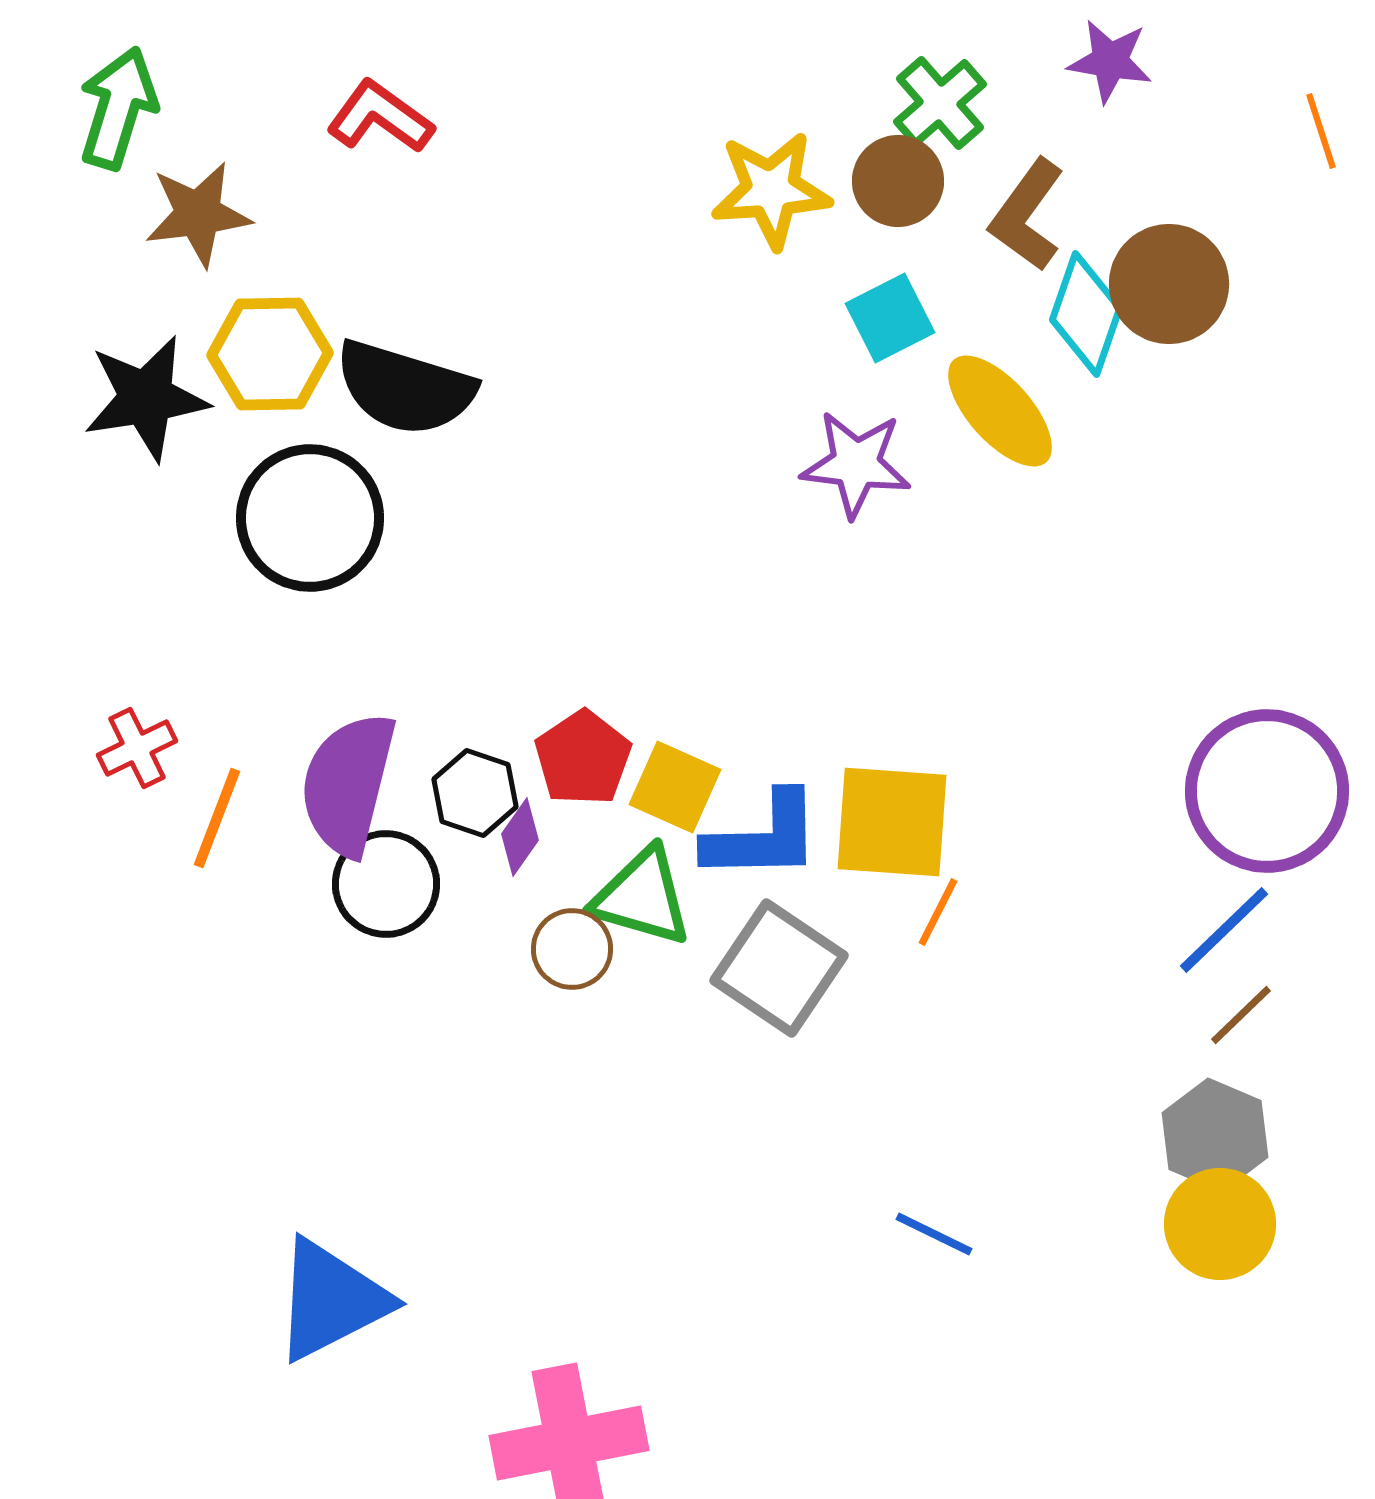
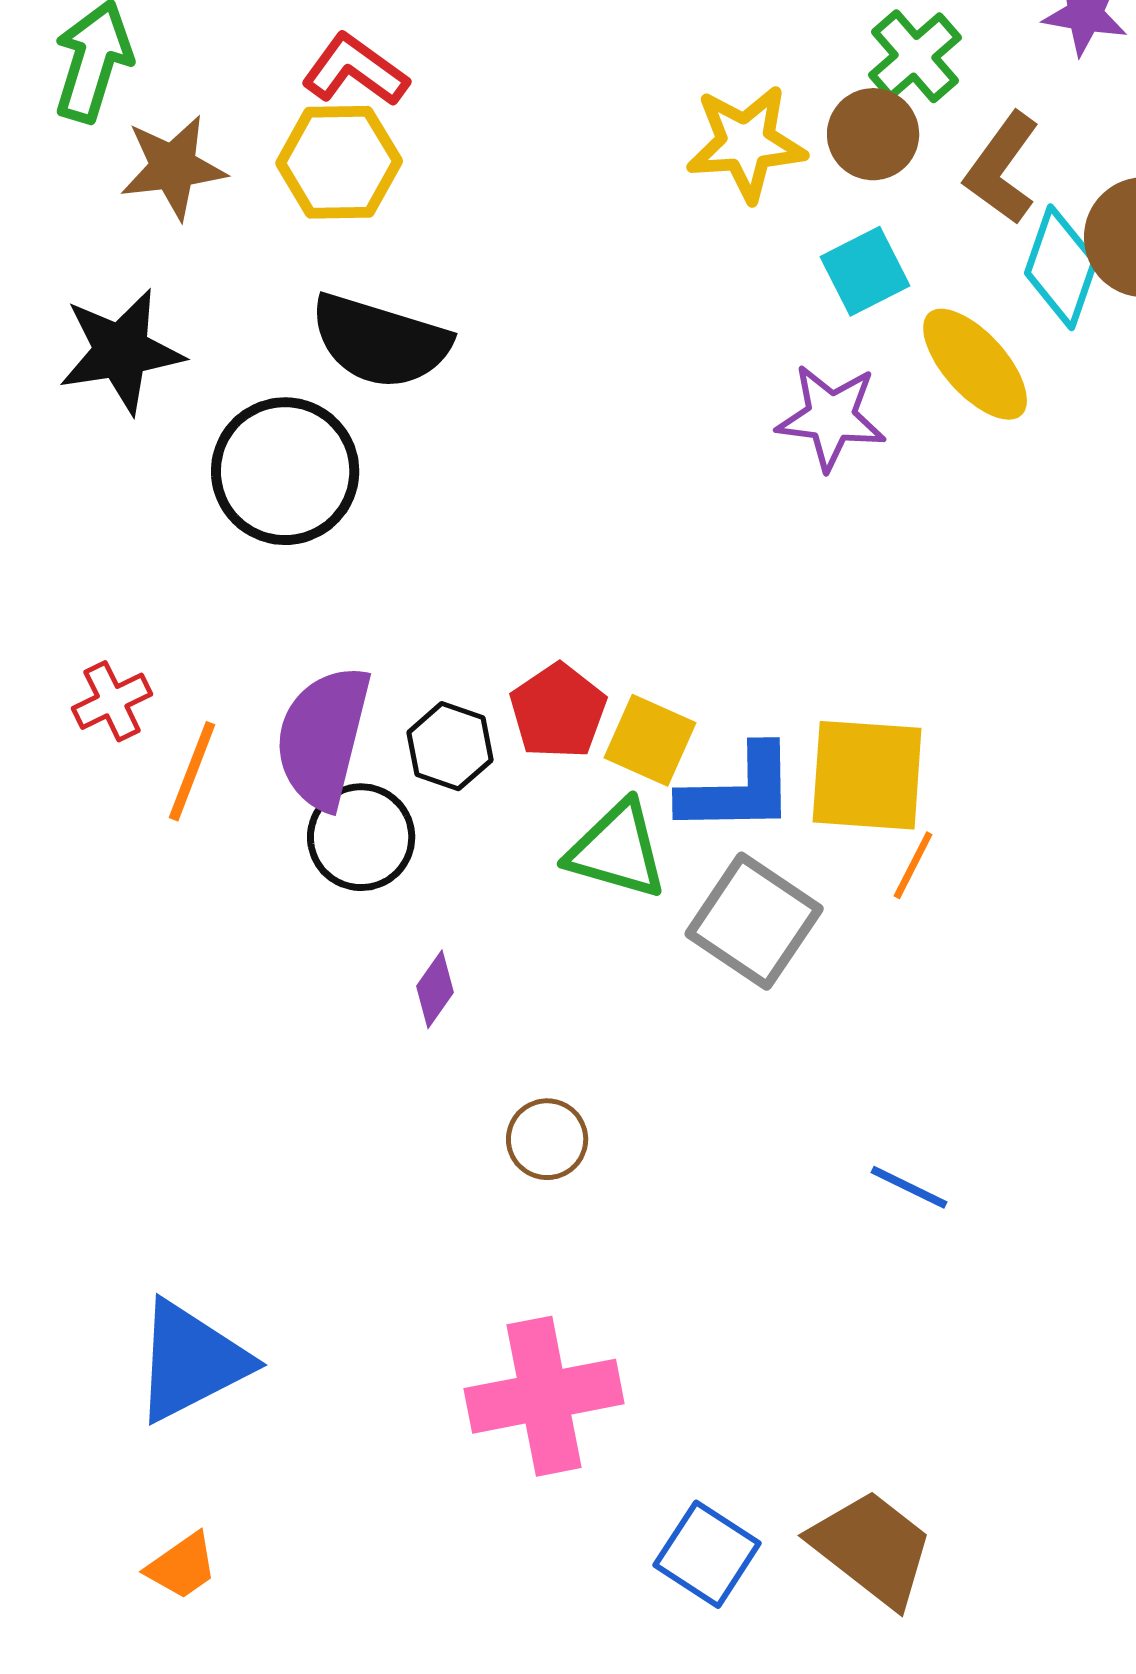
yellow hexagon: (270, 354) -> (339, 162), moved
purple diamond: (520, 837) -> (435, 989), moved
brown circle: (572, 949) -> (547, 1139), moved
blue triangle: (331, 1300) -> (191, 1361), moved

